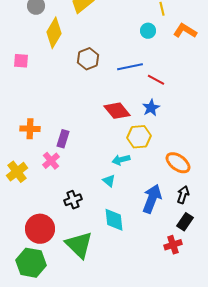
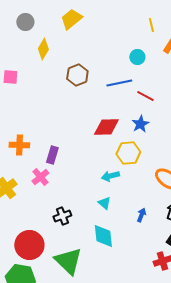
cyan circle: (148, 31) -> (137, 57), moved
yellow diamond: (54, 33) -> (43, 49), size x0.7
red diamond: (117, 111) -> (106, 127), turned -52
cyan triangle: (109, 181) -> (104, 203), moved
blue arrow: (152, 199) -> (141, 215), size x0.5

